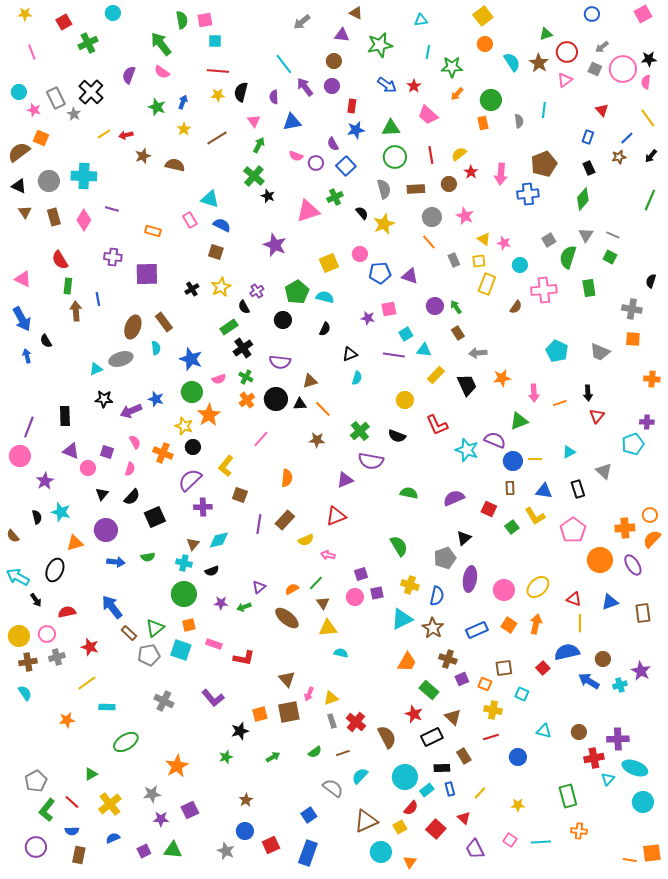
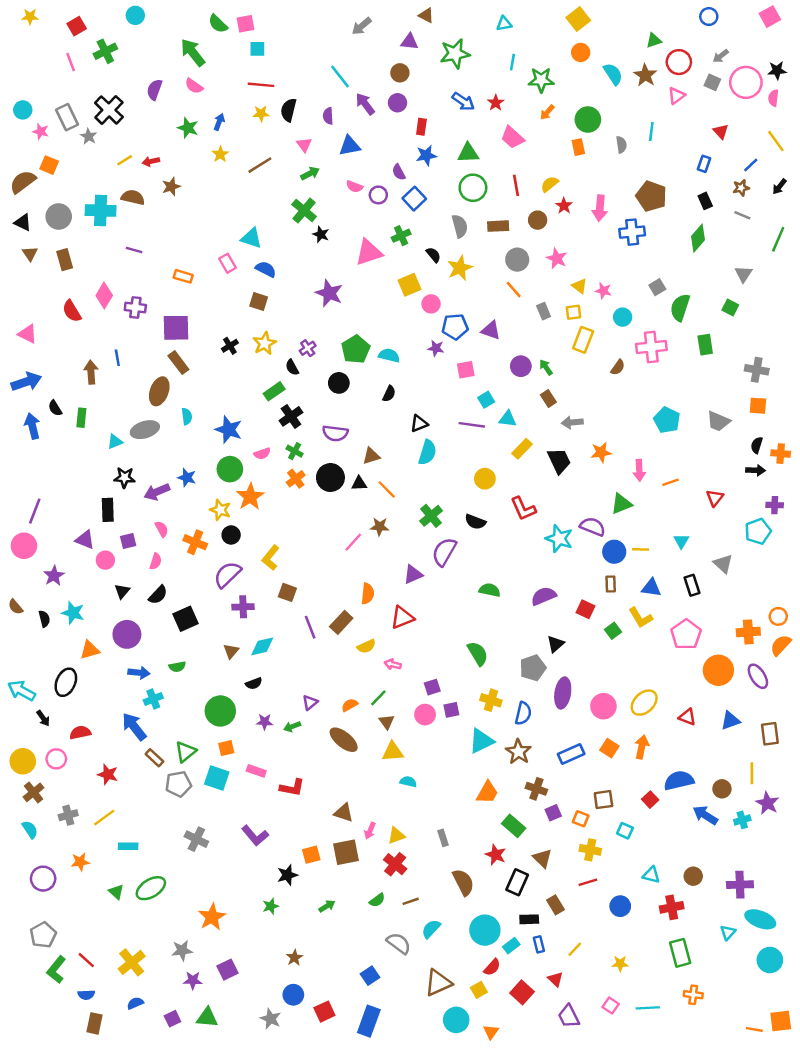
green semicircle: (182, 20) -> (218, 24), turned 144
pink line: (32, 52) -> (71, 62), moved
green arrow: (259, 145) -> (310, 173), turned 35
brown pentagon: (544, 164) -> (651, 196), turned -30
brown semicircle: (175, 165) -> (133, 197), moved
pink diamond: (84, 220) -> (104, 296), moved
gray triangle: (586, 235) -> (744, 274), moved
gray line: (613, 235) -> (742, 215), moved
yellow square: (329, 263) -> (409, 285), moved
black semicircle: (651, 281) -> (757, 445), moved
green rectangle: (68, 286) -> (81, 418), moved
purple star: (368, 318) -> (436, 348), moved
blue arrow: (22, 319) -> (26, 382), turned -80
brown rectangle: (164, 322) -> (178, 363), moved
blue arrow: (27, 356) -> (32, 426), size x1.5
cyan semicircle: (357, 378) -> (427, 452), size x1.5
black arrow: (588, 393) -> (755, 470), moved, turned -84
black rectangle: (65, 416) -> (108, 510), moved
pink line: (261, 439) -> (353, 542), moved
purple square: (107, 452) -> (128, 541), turned -32
cyan triangle: (569, 452) -> (681, 541), turned -32
purple semicircle: (371, 461) -> (444, 552), turned 110
orange semicircle: (287, 478) -> (368, 594), moved
purple line: (259, 524) -> (310, 627), turned -30
brown semicircle: (13, 536) -> (16, 607), moved
cyan cross: (184, 563) -> (153, 699), moved, turned -35
yellow line: (580, 623) -> (752, 773), moved
gray cross: (57, 657) -> (68, 815), moved
brown cross: (28, 662) -> (34, 792), turned -30
brown triangle: (287, 679) -> (344, 813), turned -30
gray rectangle: (332, 721) -> (443, 838), moved
red cross: (356, 722) -> (395, 864), moved
black rectangle: (432, 737) -> (517, 882), turned -40
red cross: (594, 758) -> (672, 907), moved
green triangle: (91, 774) -> (116, 892), moved, turned -48
purple circle: (36, 847) -> (43, 879), moved

